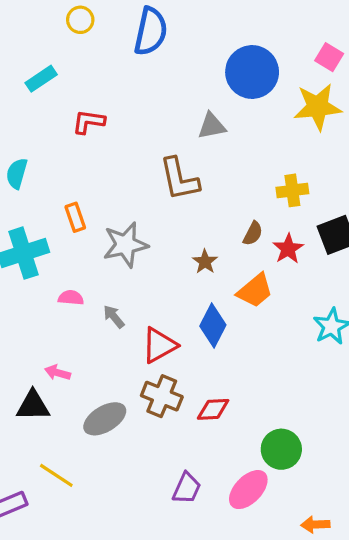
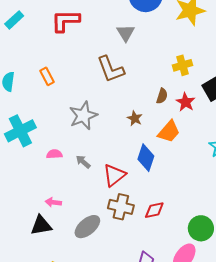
red L-shape: (89, 122) -> (65, 21), moved, size x1.4
gray triangle: (212, 126) -> (126, 33), turned -42
orange rectangle: (75, 217) -> (47, 76), moved

